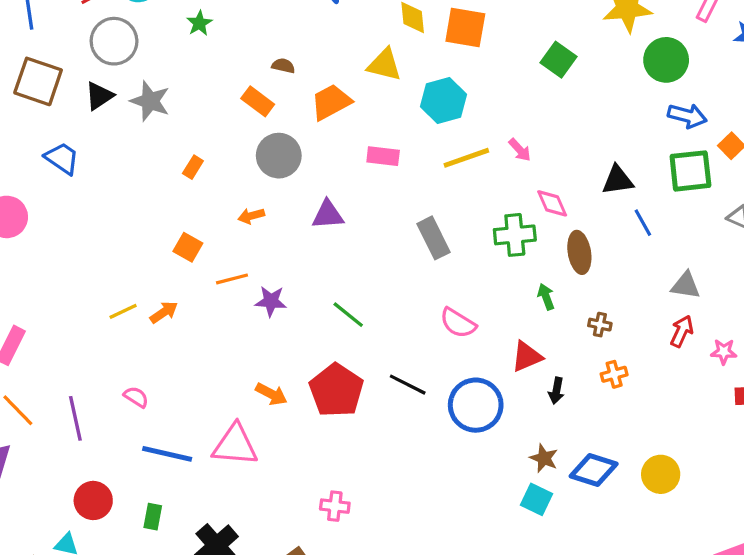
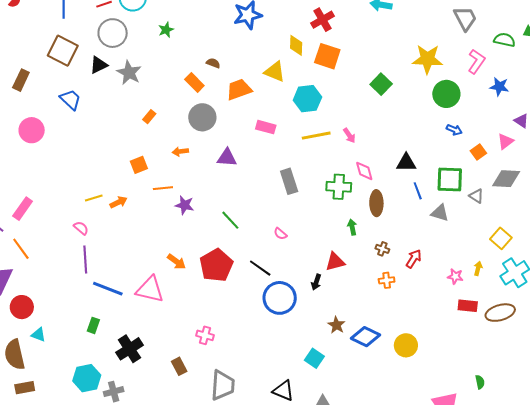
blue arrow: (687, 116) -> (454, 130), size x0.7
green square: (690, 171) -> (450, 180), moved
orange square: (188, 247) -> (139, 165), turned 30
gray triangle: (686, 285) -> (440, 213), moved
pink semicircle: (458, 323) -> (280, 234), moved, size x0.6
red arrow: (682, 331) -> (414, 259), moved
black arrow: (556, 391) -> (316, 282), moved
pink semicircle: (136, 397) -> (81, 228), moved
blue circle: (476, 405) -> (280, 298), moved
purple line: (75, 418) -> (85, 259), moved
cyan square: (537, 499) -> (314, 358), moved
red circle: (93, 500) -> (22, 307), moved

